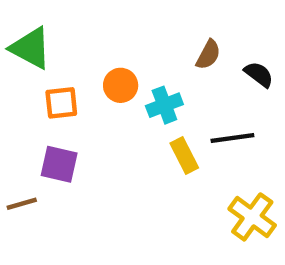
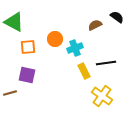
brown semicircle: (208, 55) -> (95, 25), turned -144
black semicircle: (259, 74) -> (117, 17), moved
yellow cross: (252, 217) -> (102, 96), moved

